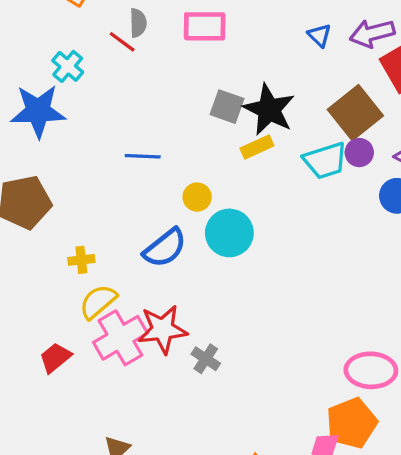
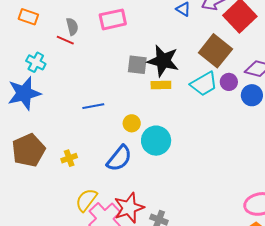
yellow rectangle: (257, 147) -> (161, 85), turned 36
purple circle: (359, 153) -> (229, 82), moved
yellow cross: (81, 260) -> (69, 158), moved

